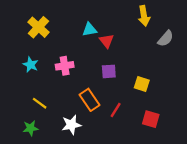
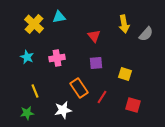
yellow arrow: (144, 16) -> (124, 24), moved
cyan triangle: (90, 29) -> (59, 17), moved
yellow line: (40, 103) -> (35, 91), turned 32

